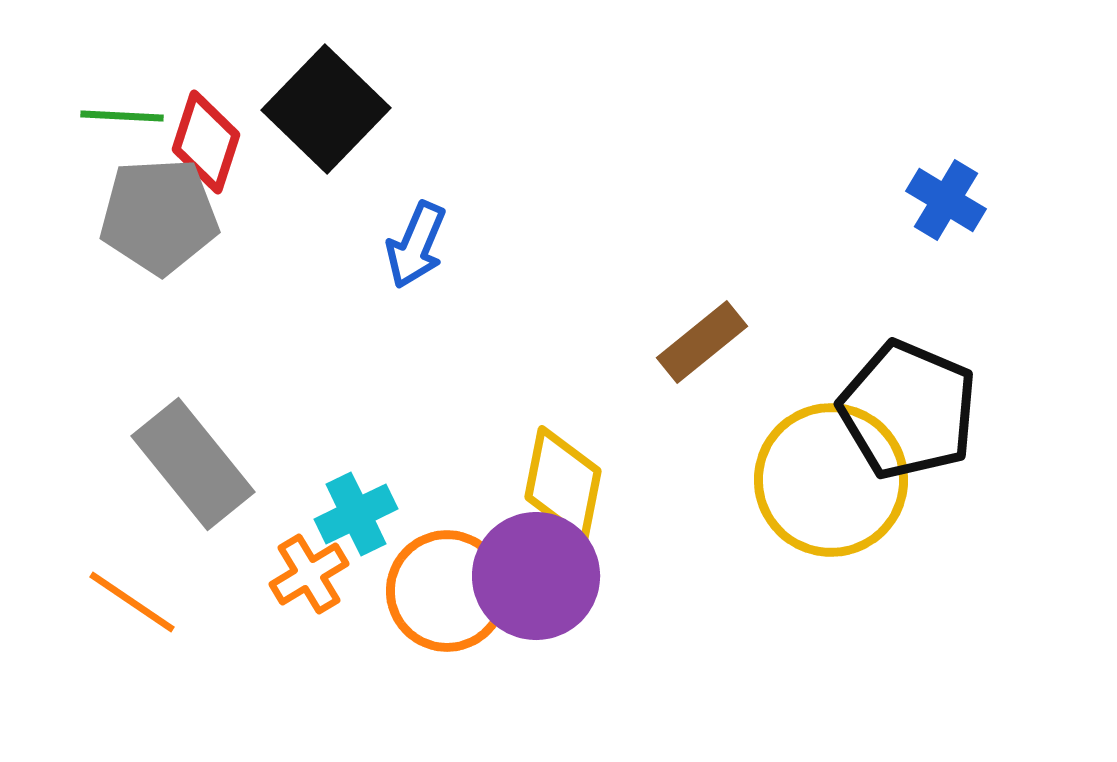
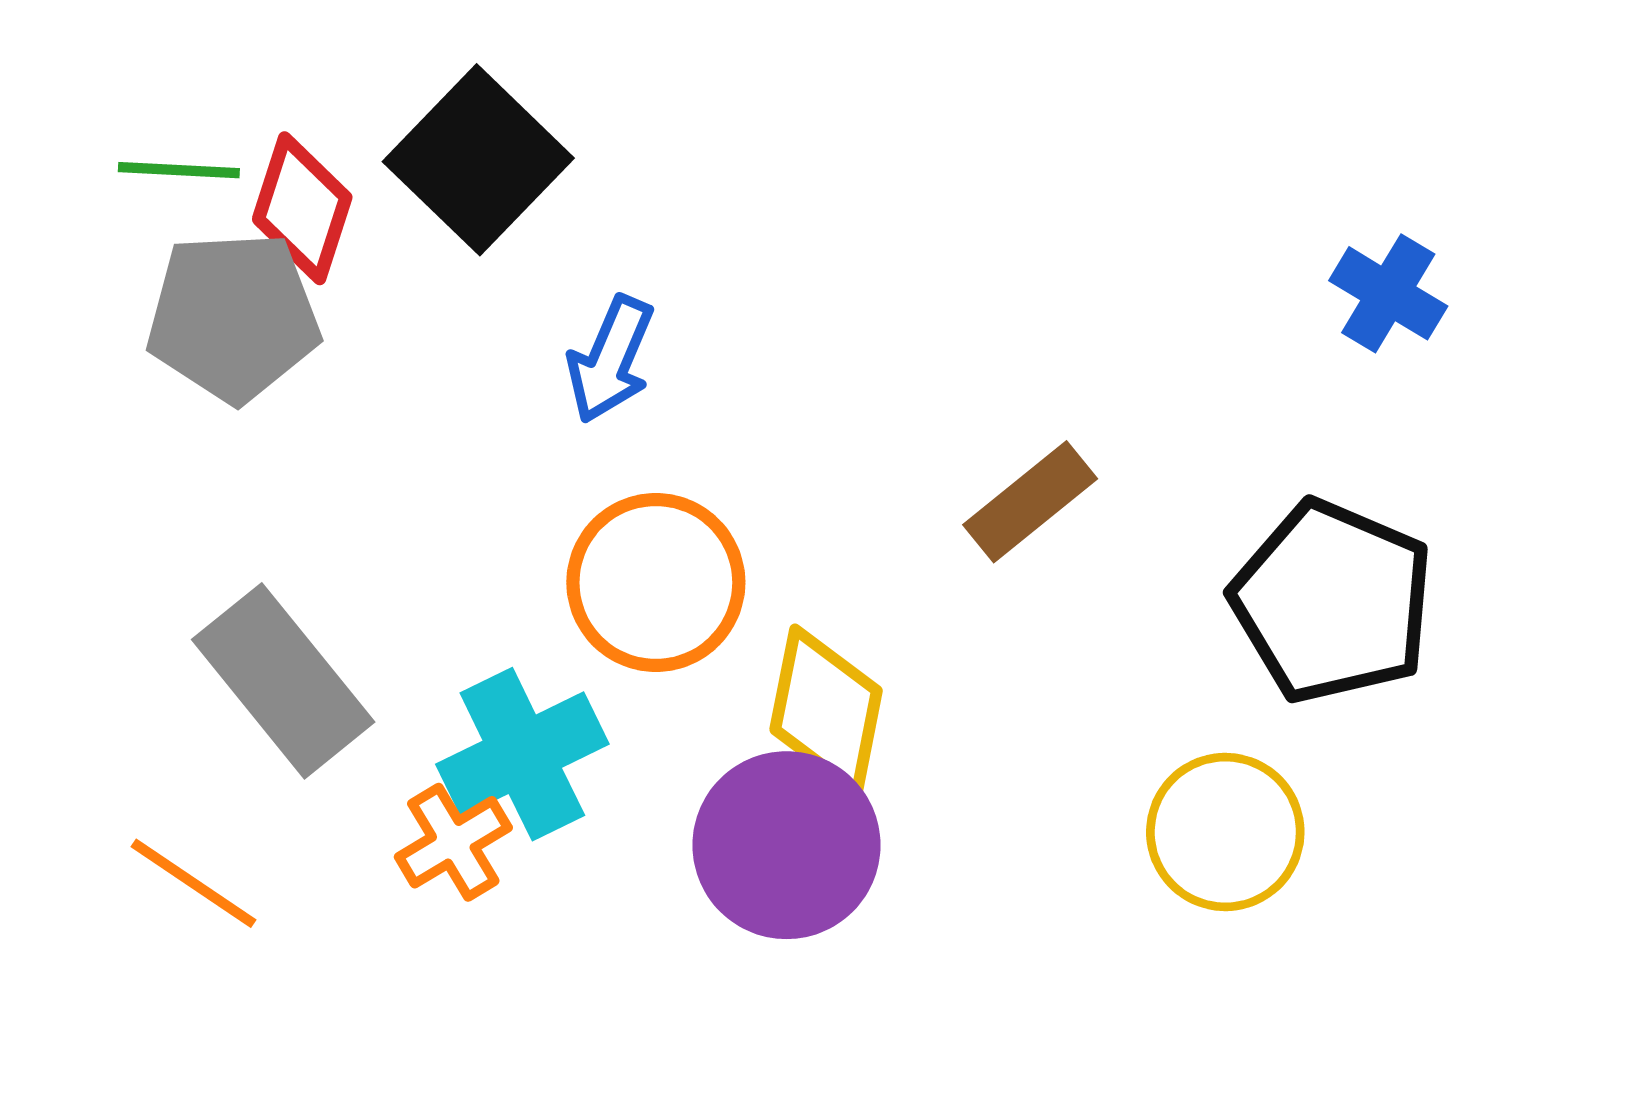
yellow circle: (831, 480) -> (1225, 832), moved, size x0.7
cyan cross: (356, 514) -> (522, 754), size x1.4
orange circle: (447, 591) -> (656, 582), moved

